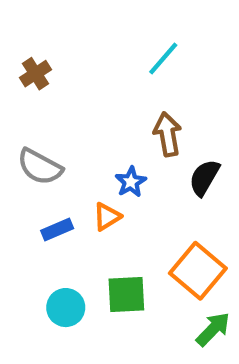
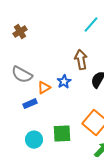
cyan line: (163, 58) -> (91, 25), moved
orange triangle: (107, 217) -> (44, 88), moved

